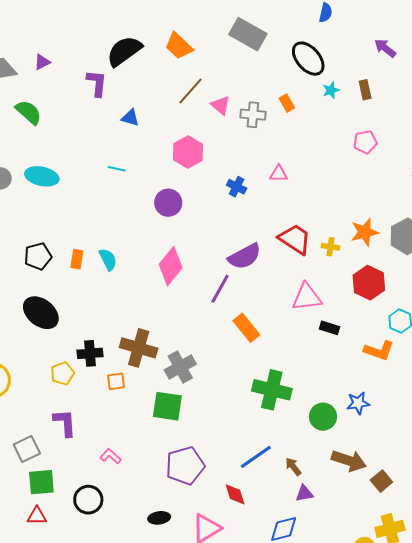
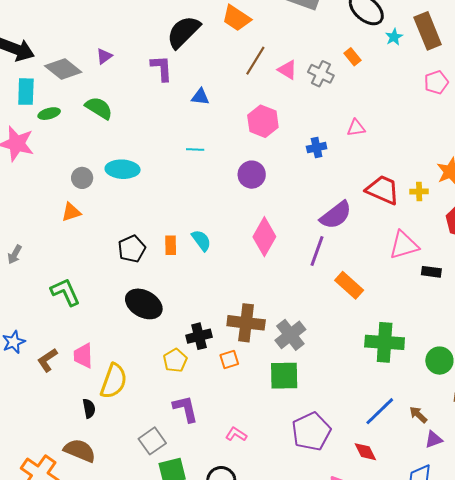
brown rectangle: (365, 90) -> (428, 31), size x1.8
gray cross: (253, 115) -> (321, 74), turned 30
blue cross: (237, 187) -> (317, 148), turned -30

